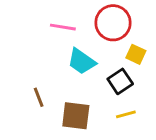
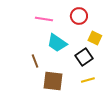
red circle: (113, 23) -> (79, 16), size x0.7
brown line: (39, 97) -> (35, 61), moved

